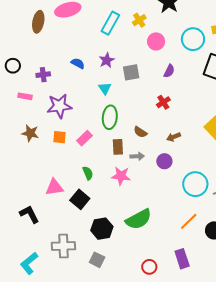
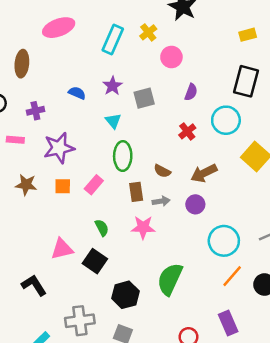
brown ellipse: (38, 22) -> (22, 64), moved
cyan circle: (193, 39) -> (226, 120), moved
brown arrow: (174, 137) -> (204, 173), size x1.5
cyan circle: (195, 184) -> (224, 241), moved
green semicircle: (139, 219) -> (170, 279), turned 148

